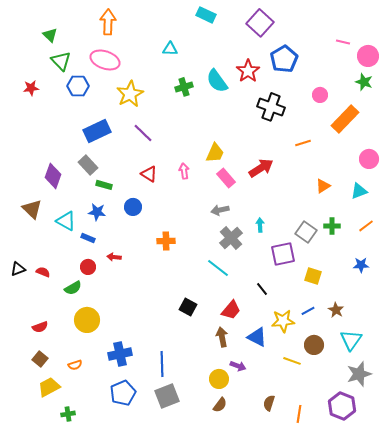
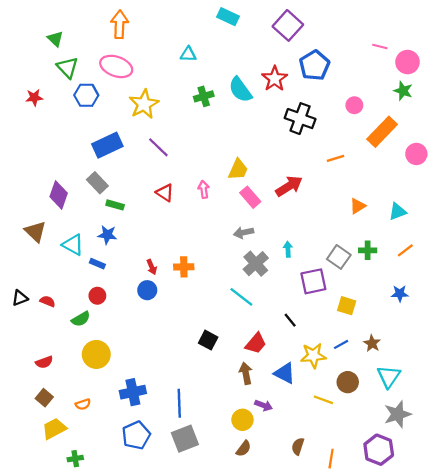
pink circle: (369, 159) -> (416, 154), moved
blue circle: (133, 207) -> (147, 290), moved
red arrow: (114, 257) -> (152, 267), moved, turned -120

